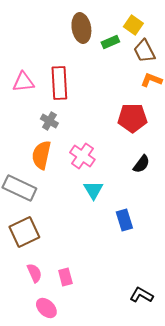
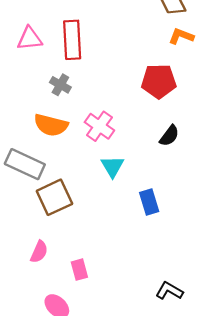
orange semicircle: (41, 155) -> (51, 125), turned -88
brown square: (24, 232) -> (54, 197), moved
pink semicircle: (34, 273) -> (39, 252), moved, turned 48

